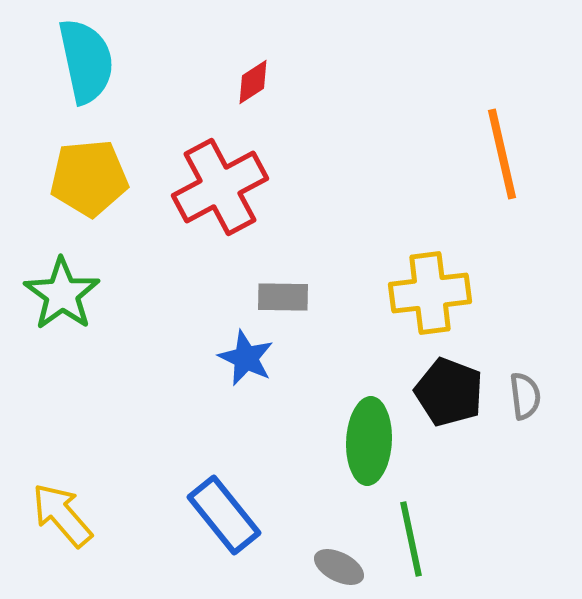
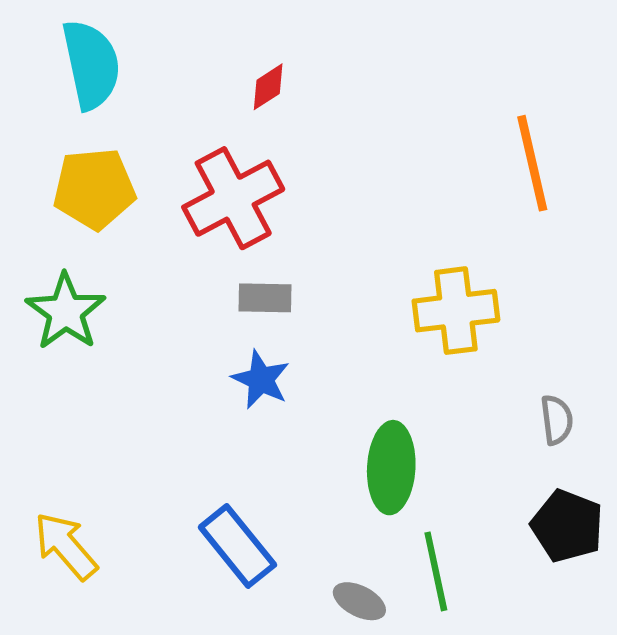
gray rectangle: (283, 297) -> (265, 298), moved
black pentagon: (449, 392) -> (567, 526), moved

